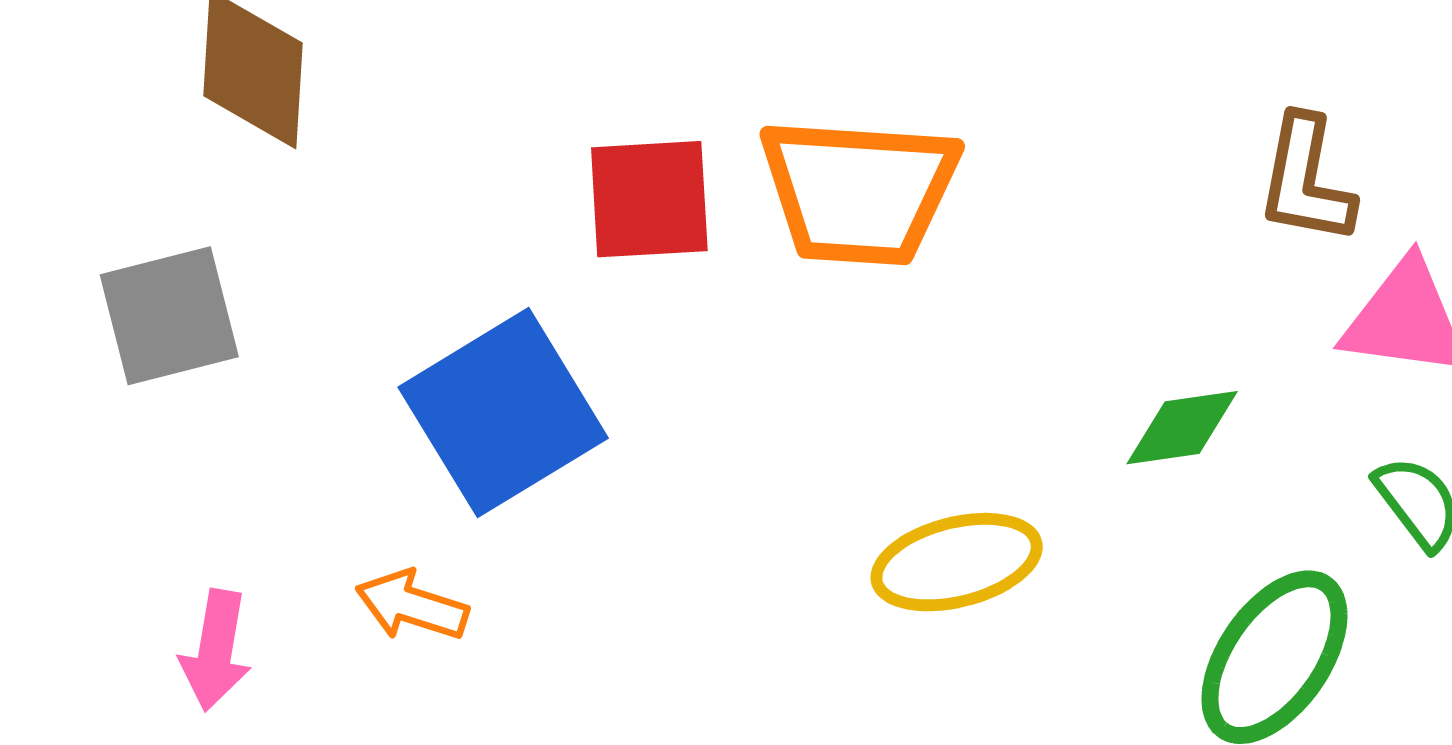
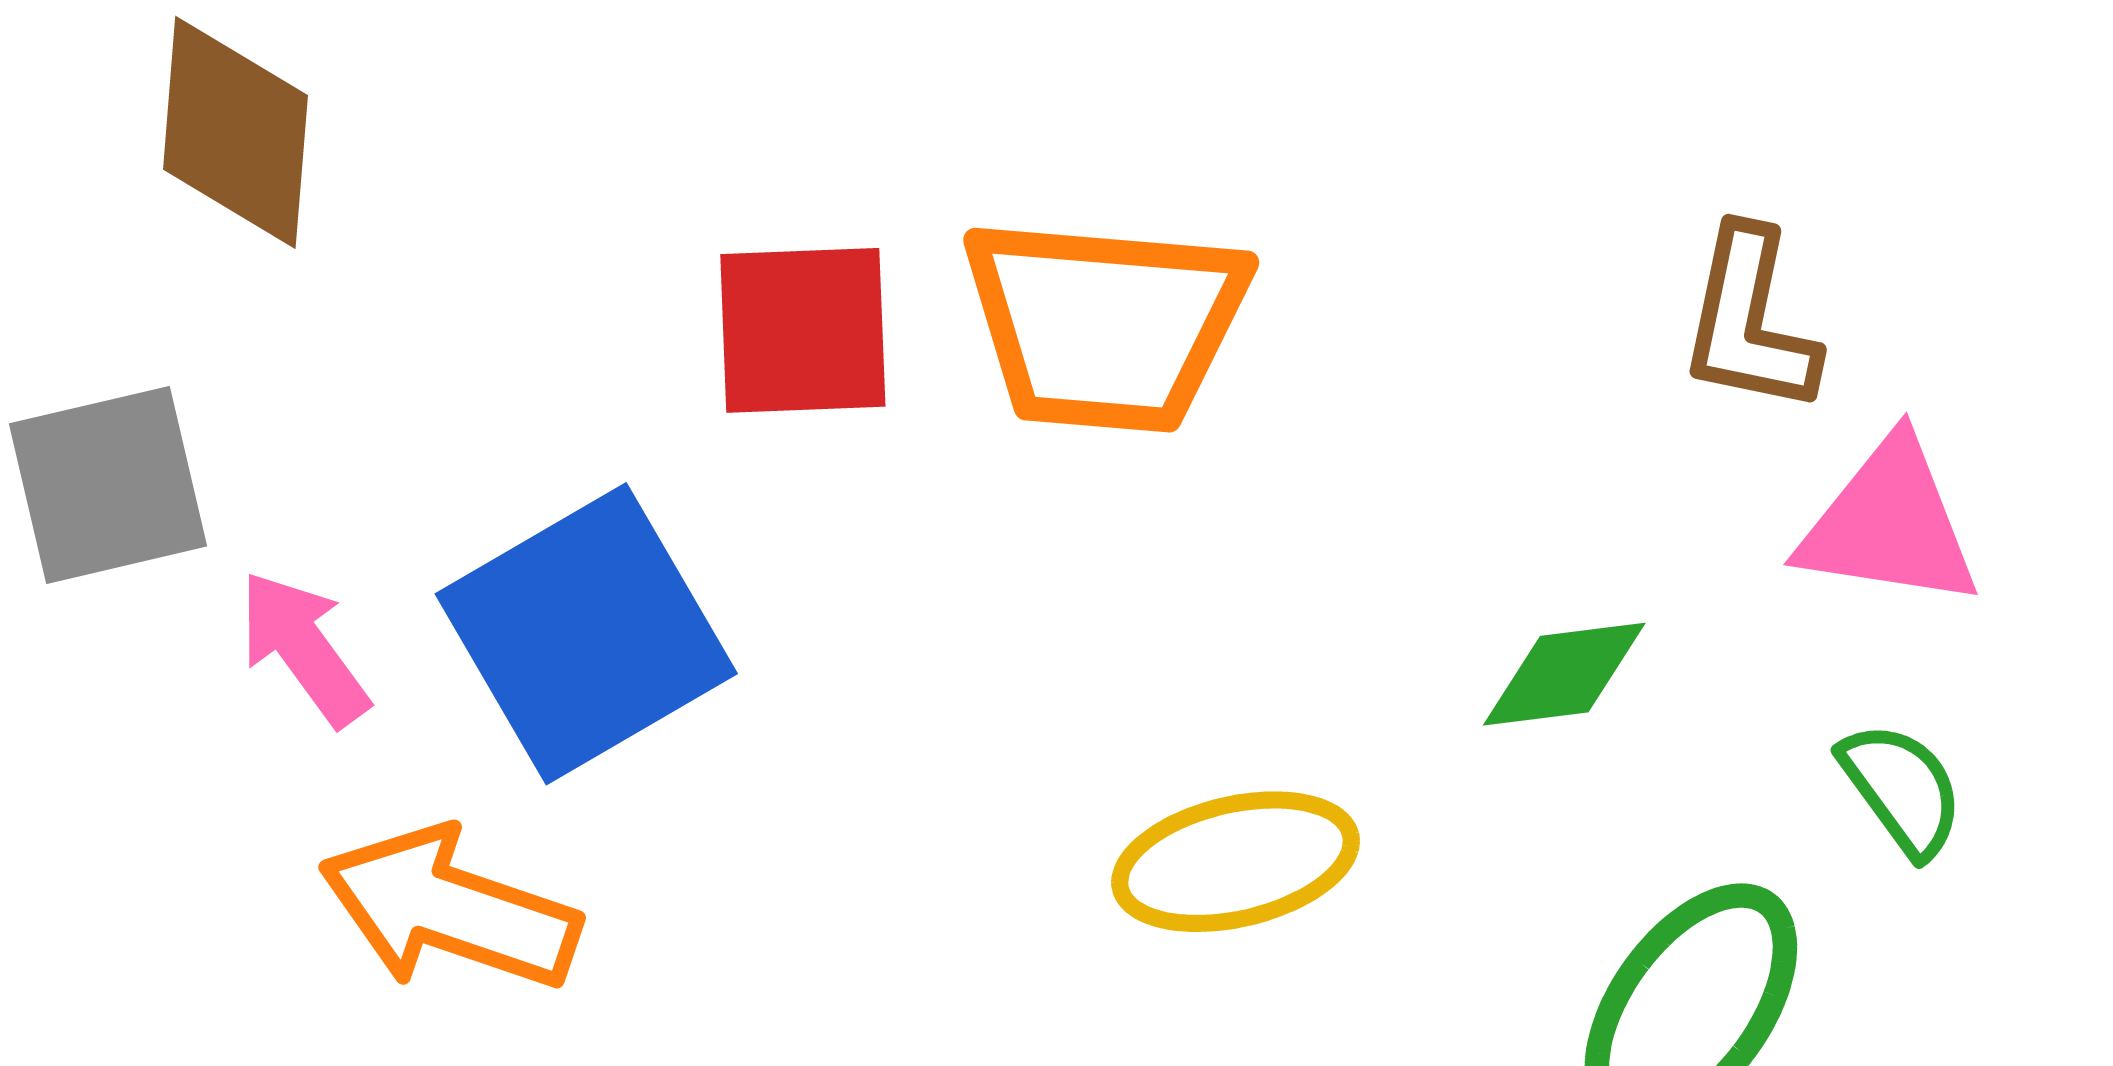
orange arrow: (412, 605) -> (450, 909), size x1.6
pink arrow: (216, 650) -> (304, 648), moved, turned 133

